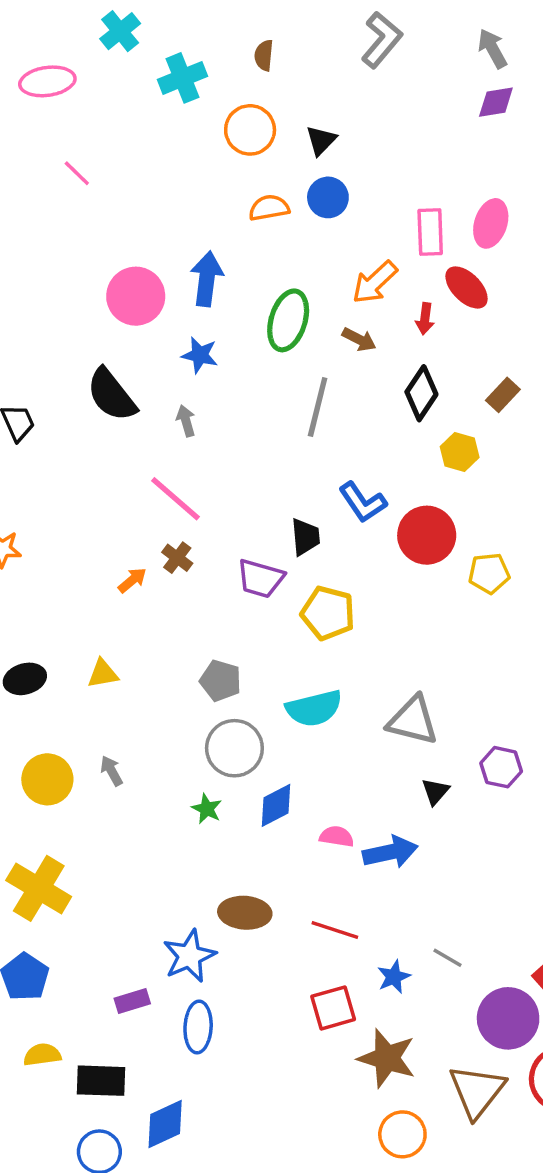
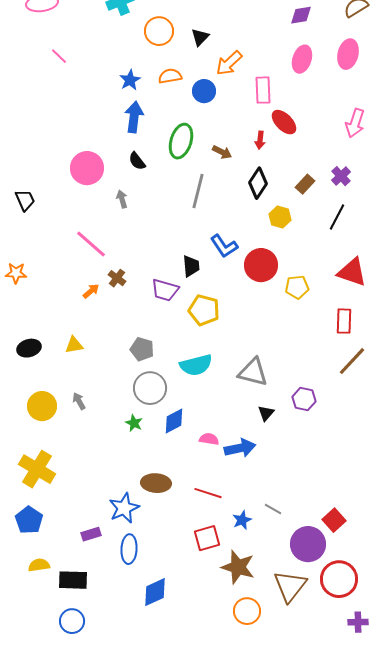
blue circle: (328, 197) -> (204, 91), moved
pink ellipse: (491, 223) -> (302, 59), moved
orange arrow: (375, 282) -> (229, 63), moved
pink circle: (136, 296) -> (87, 168), moved
blue star: (200, 355) -> (130, 80), moved, turned 30
black semicircle: (111, 395) -> (137, 161), moved, size x0.6
pink line: (176, 499) -> (91, 244), moved
blue diamond: (165, 1124) -> (155, 592), moved

